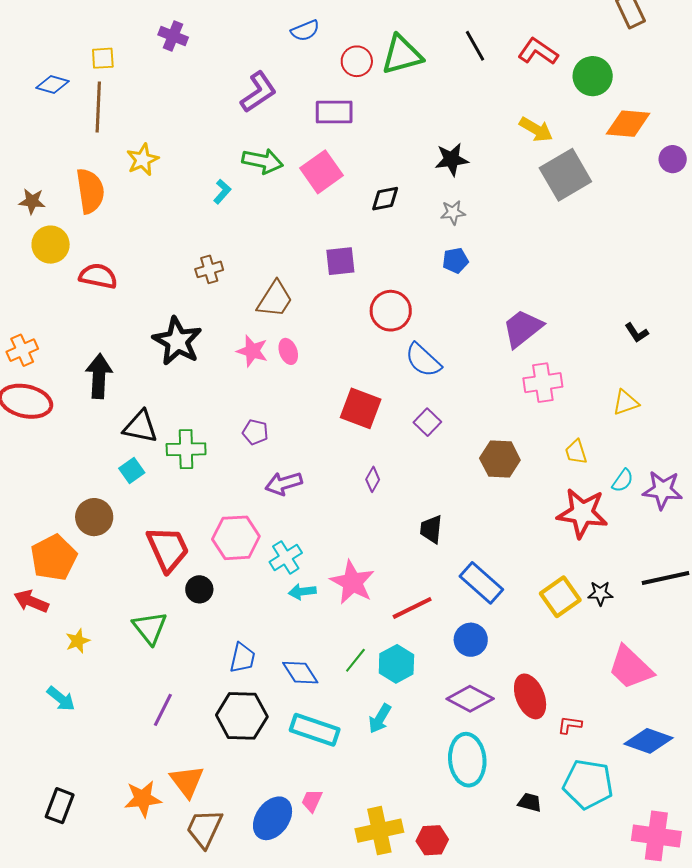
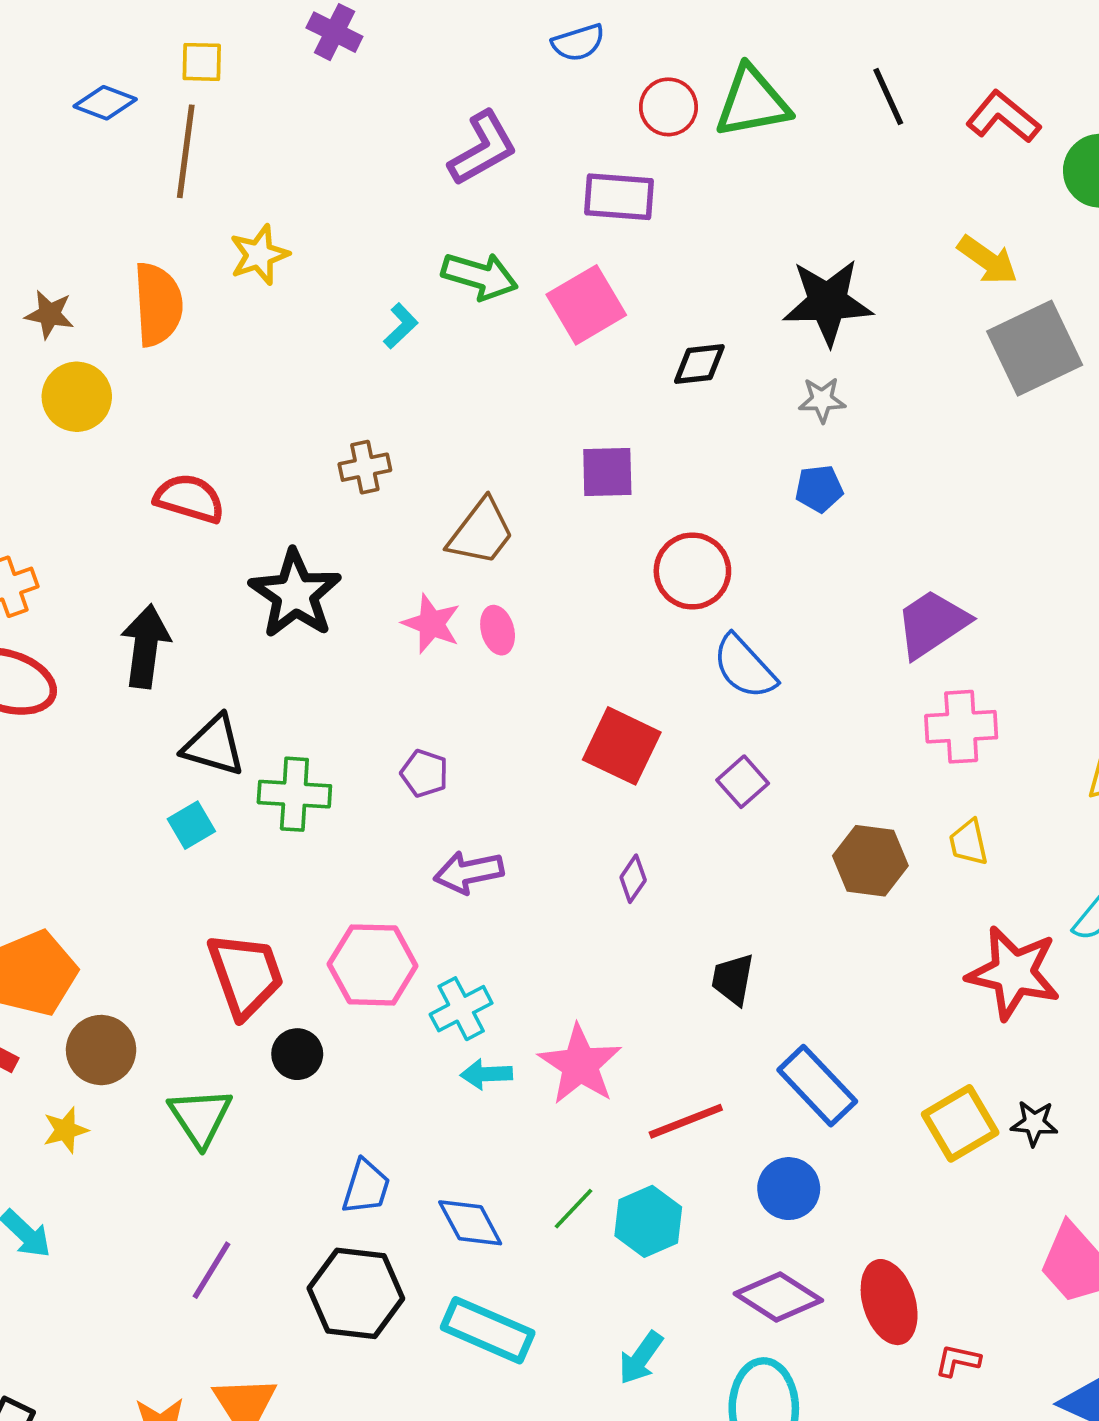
black star: (452, 159) -> (828, 302), size x1.4
red semicircle: (98, 276) -> (189, 498), moved
yellow trapezoid: (576, 452) -> (969, 842), moved
brown circle: (94, 517) -> (101, 1050), moved
cyan arrow: (380, 719) -> (641, 1358), moved

